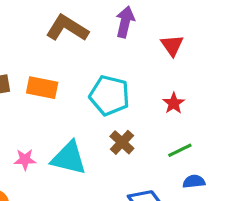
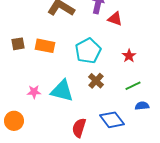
red triangle: (172, 45) -> (115, 19), moved, turned -35
cyan pentagon: (109, 95) -> (88, 51), turned 30

